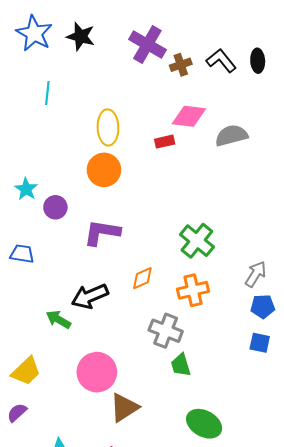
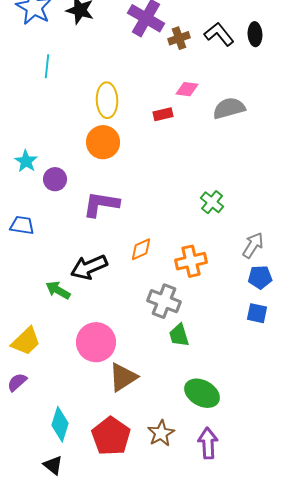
pink diamond: (189, 116) -> (187, 89), size x0.7
green cross: (197, 241) -> (212, 202), moved, size x0.7

